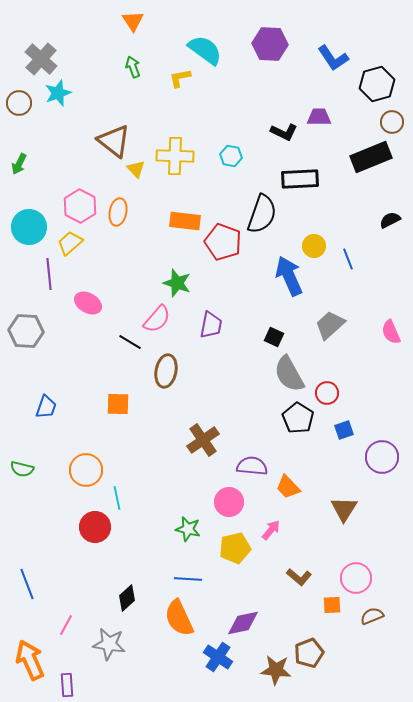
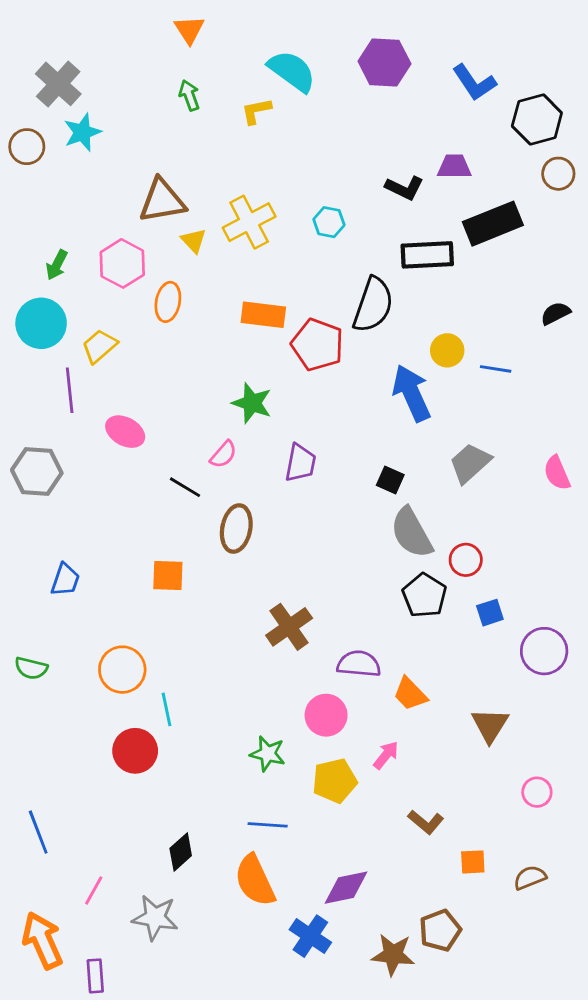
brown triangle: (114, 141) -> (162, 201), turned -48
yellow cross: (175, 156) -> (249, 222), turned -30
black rectangle: (371, 157) -> (493, 224), moved
green arrow: (19, 164) -> (57, 265), moved
pink hexagon: (80, 206) -> (122, 263), moved
blue line: (348, 259) -> (496, 369), turned -60
pink semicircle: (157, 319) -> (223, 454), size x0.7
pink circle: (356, 578) -> (537, 792), moved, size x0.7

